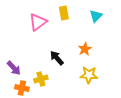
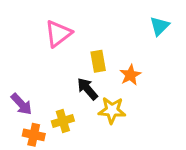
yellow rectangle: (64, 13) -> (98, 61), moved
cyan triangle: (96, 16) -> (159, 26), moved
yellow star: (89, 75) -> (112, 110), moved

